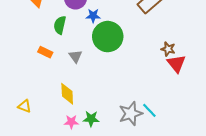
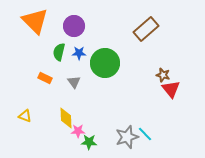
blue star: (93, 16) -> (79, 53), moved
yellow triangle: (24, 106) -> (25, 116), moved
pink star: (71, 122) -> (78, 131), moved

